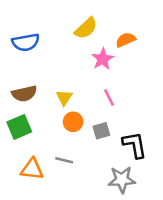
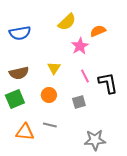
yellow triangle: (64, 97) -> (54, 68), moved
orange circle: (73, 122) -> (49, 95), moved
black L-shape: (135, 145) -> (108, 83), moved

